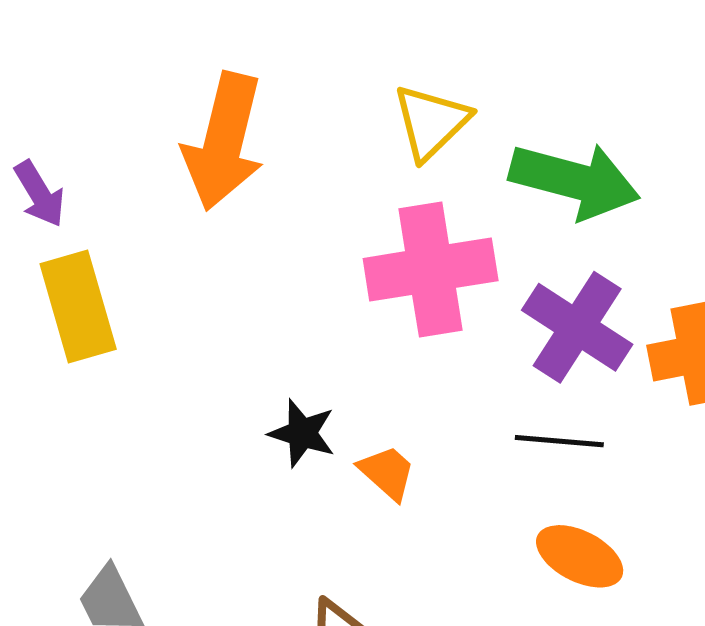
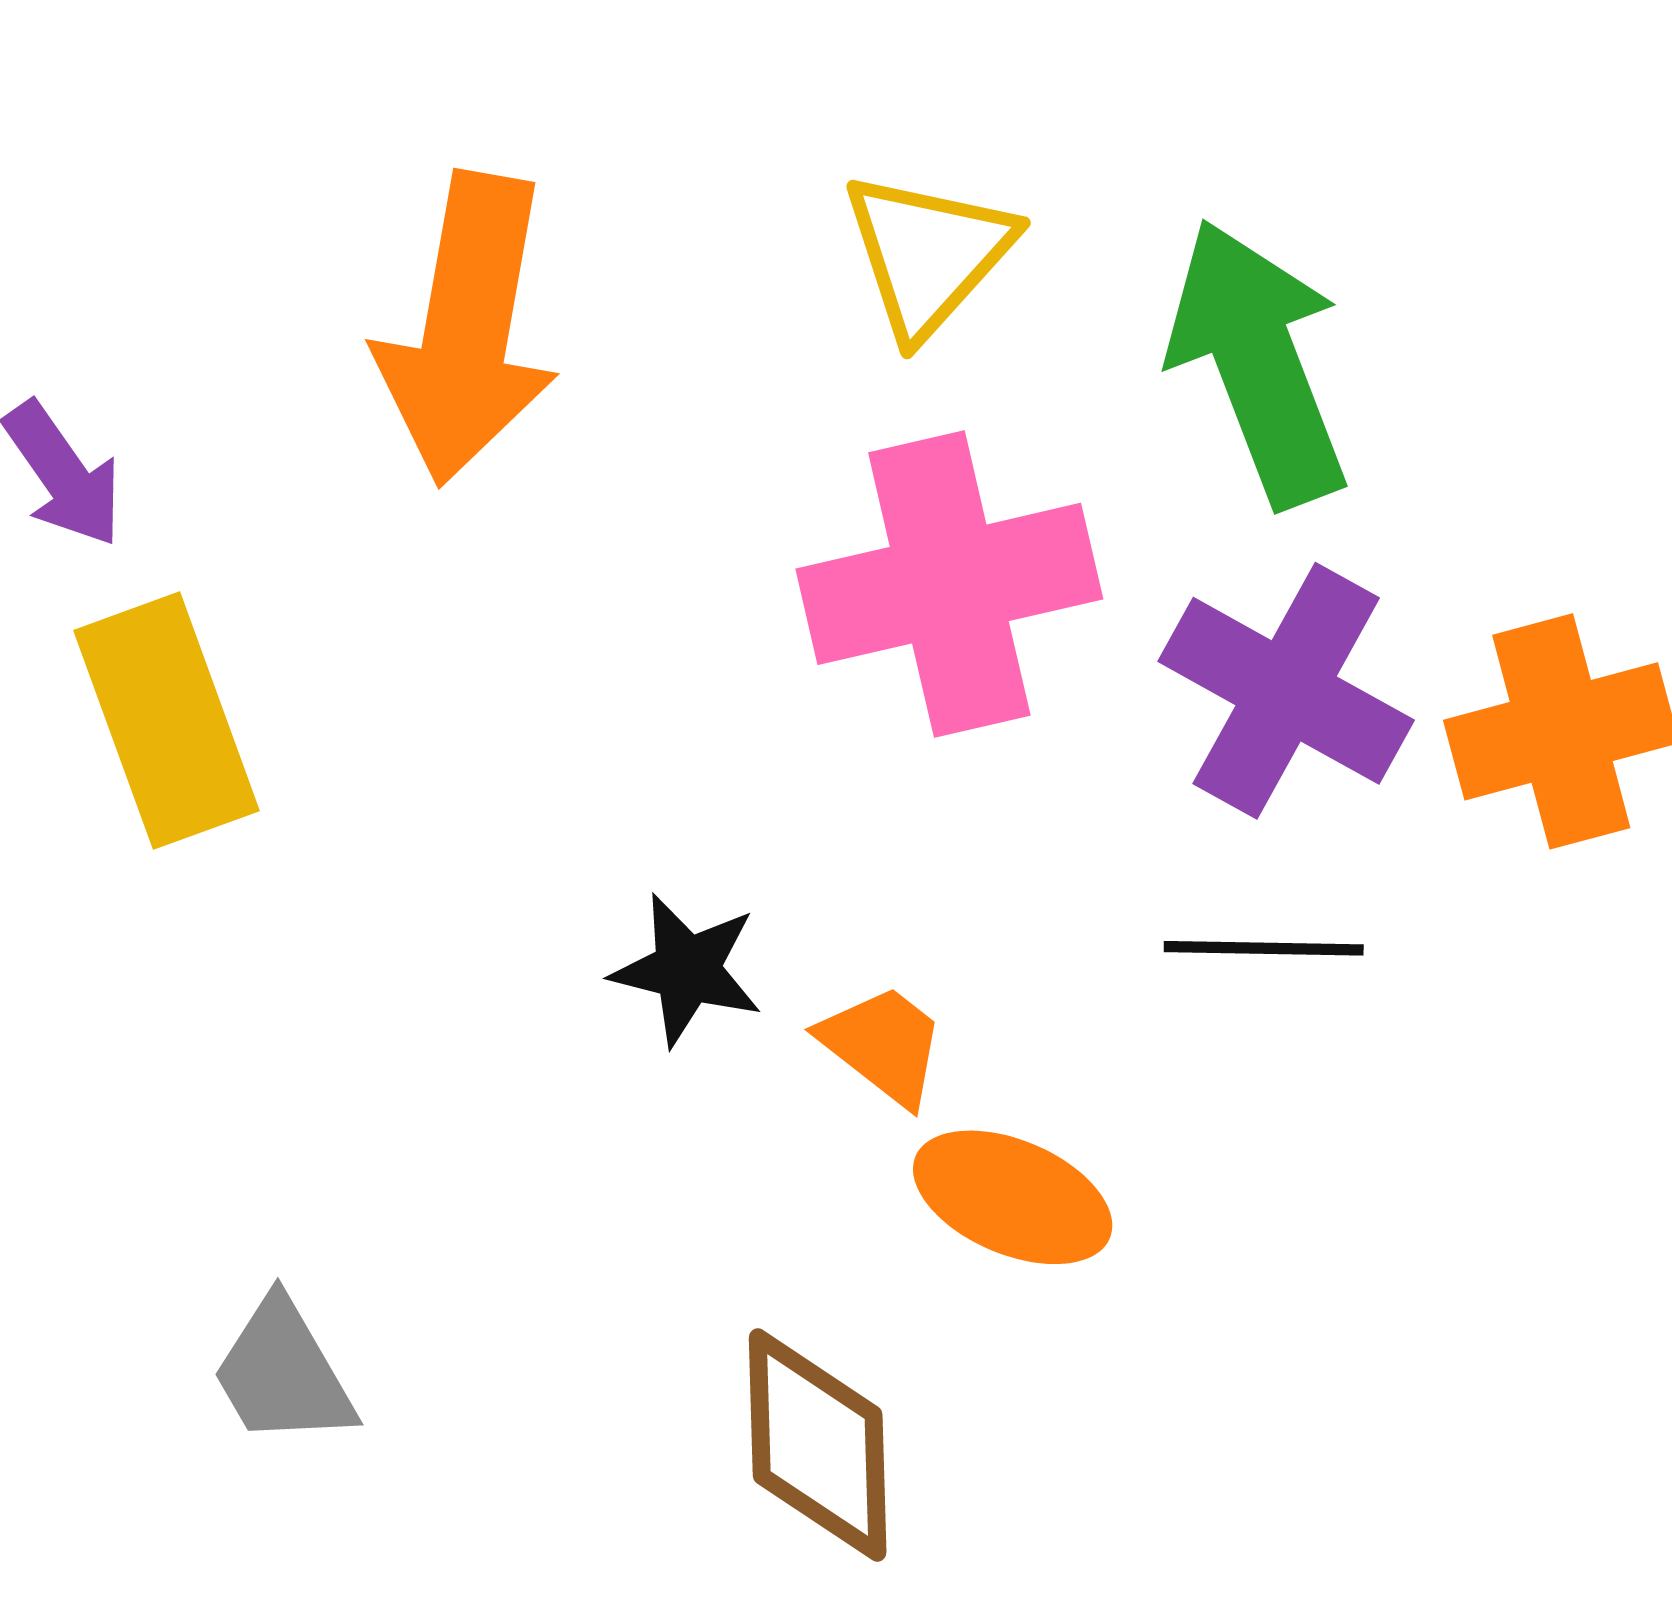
green arrow: (575, 181) -> (1258, 363), turned -122
orange ellipse: (580, 556) -> (1013, 1197), moved

